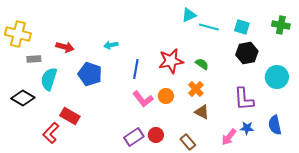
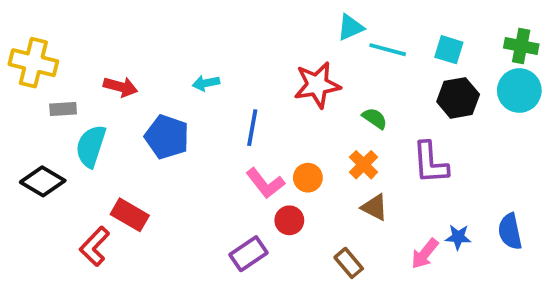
red star: (171, 61) -> (317, 85), moved
cyan circle: (277, 77) -> (519, 90), moved
purple L-shape: (244, 99) -> (430, 163), moved
red circle: (156, 135) -> (289, 220), moved

